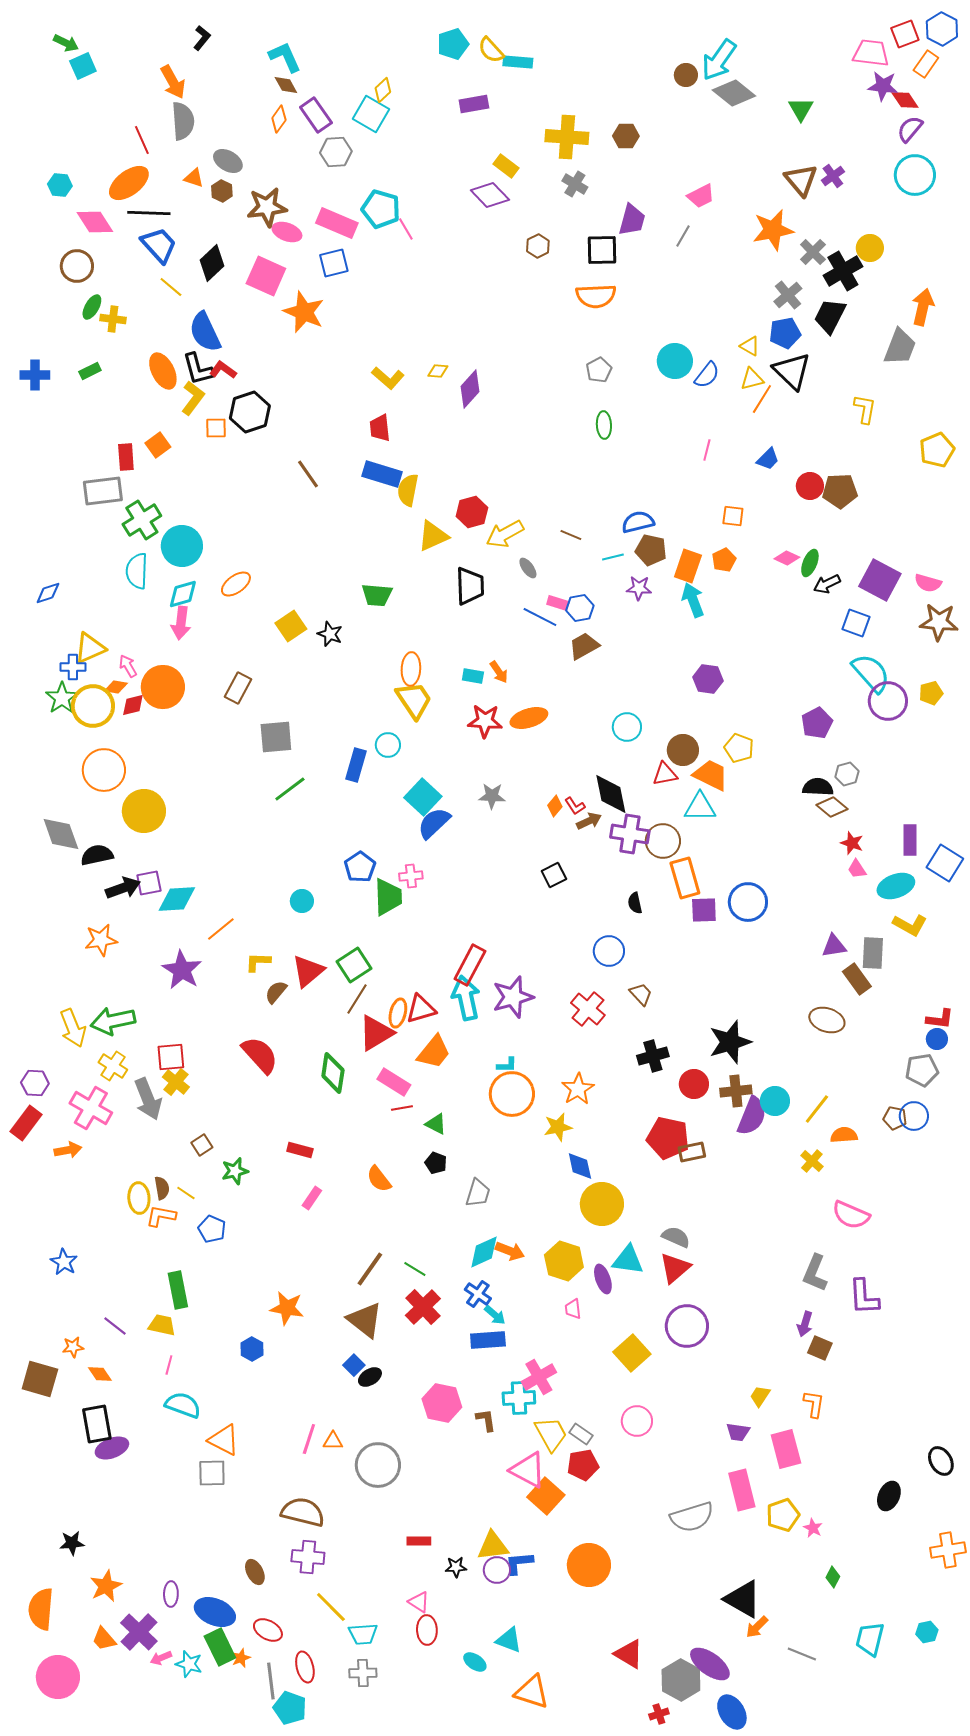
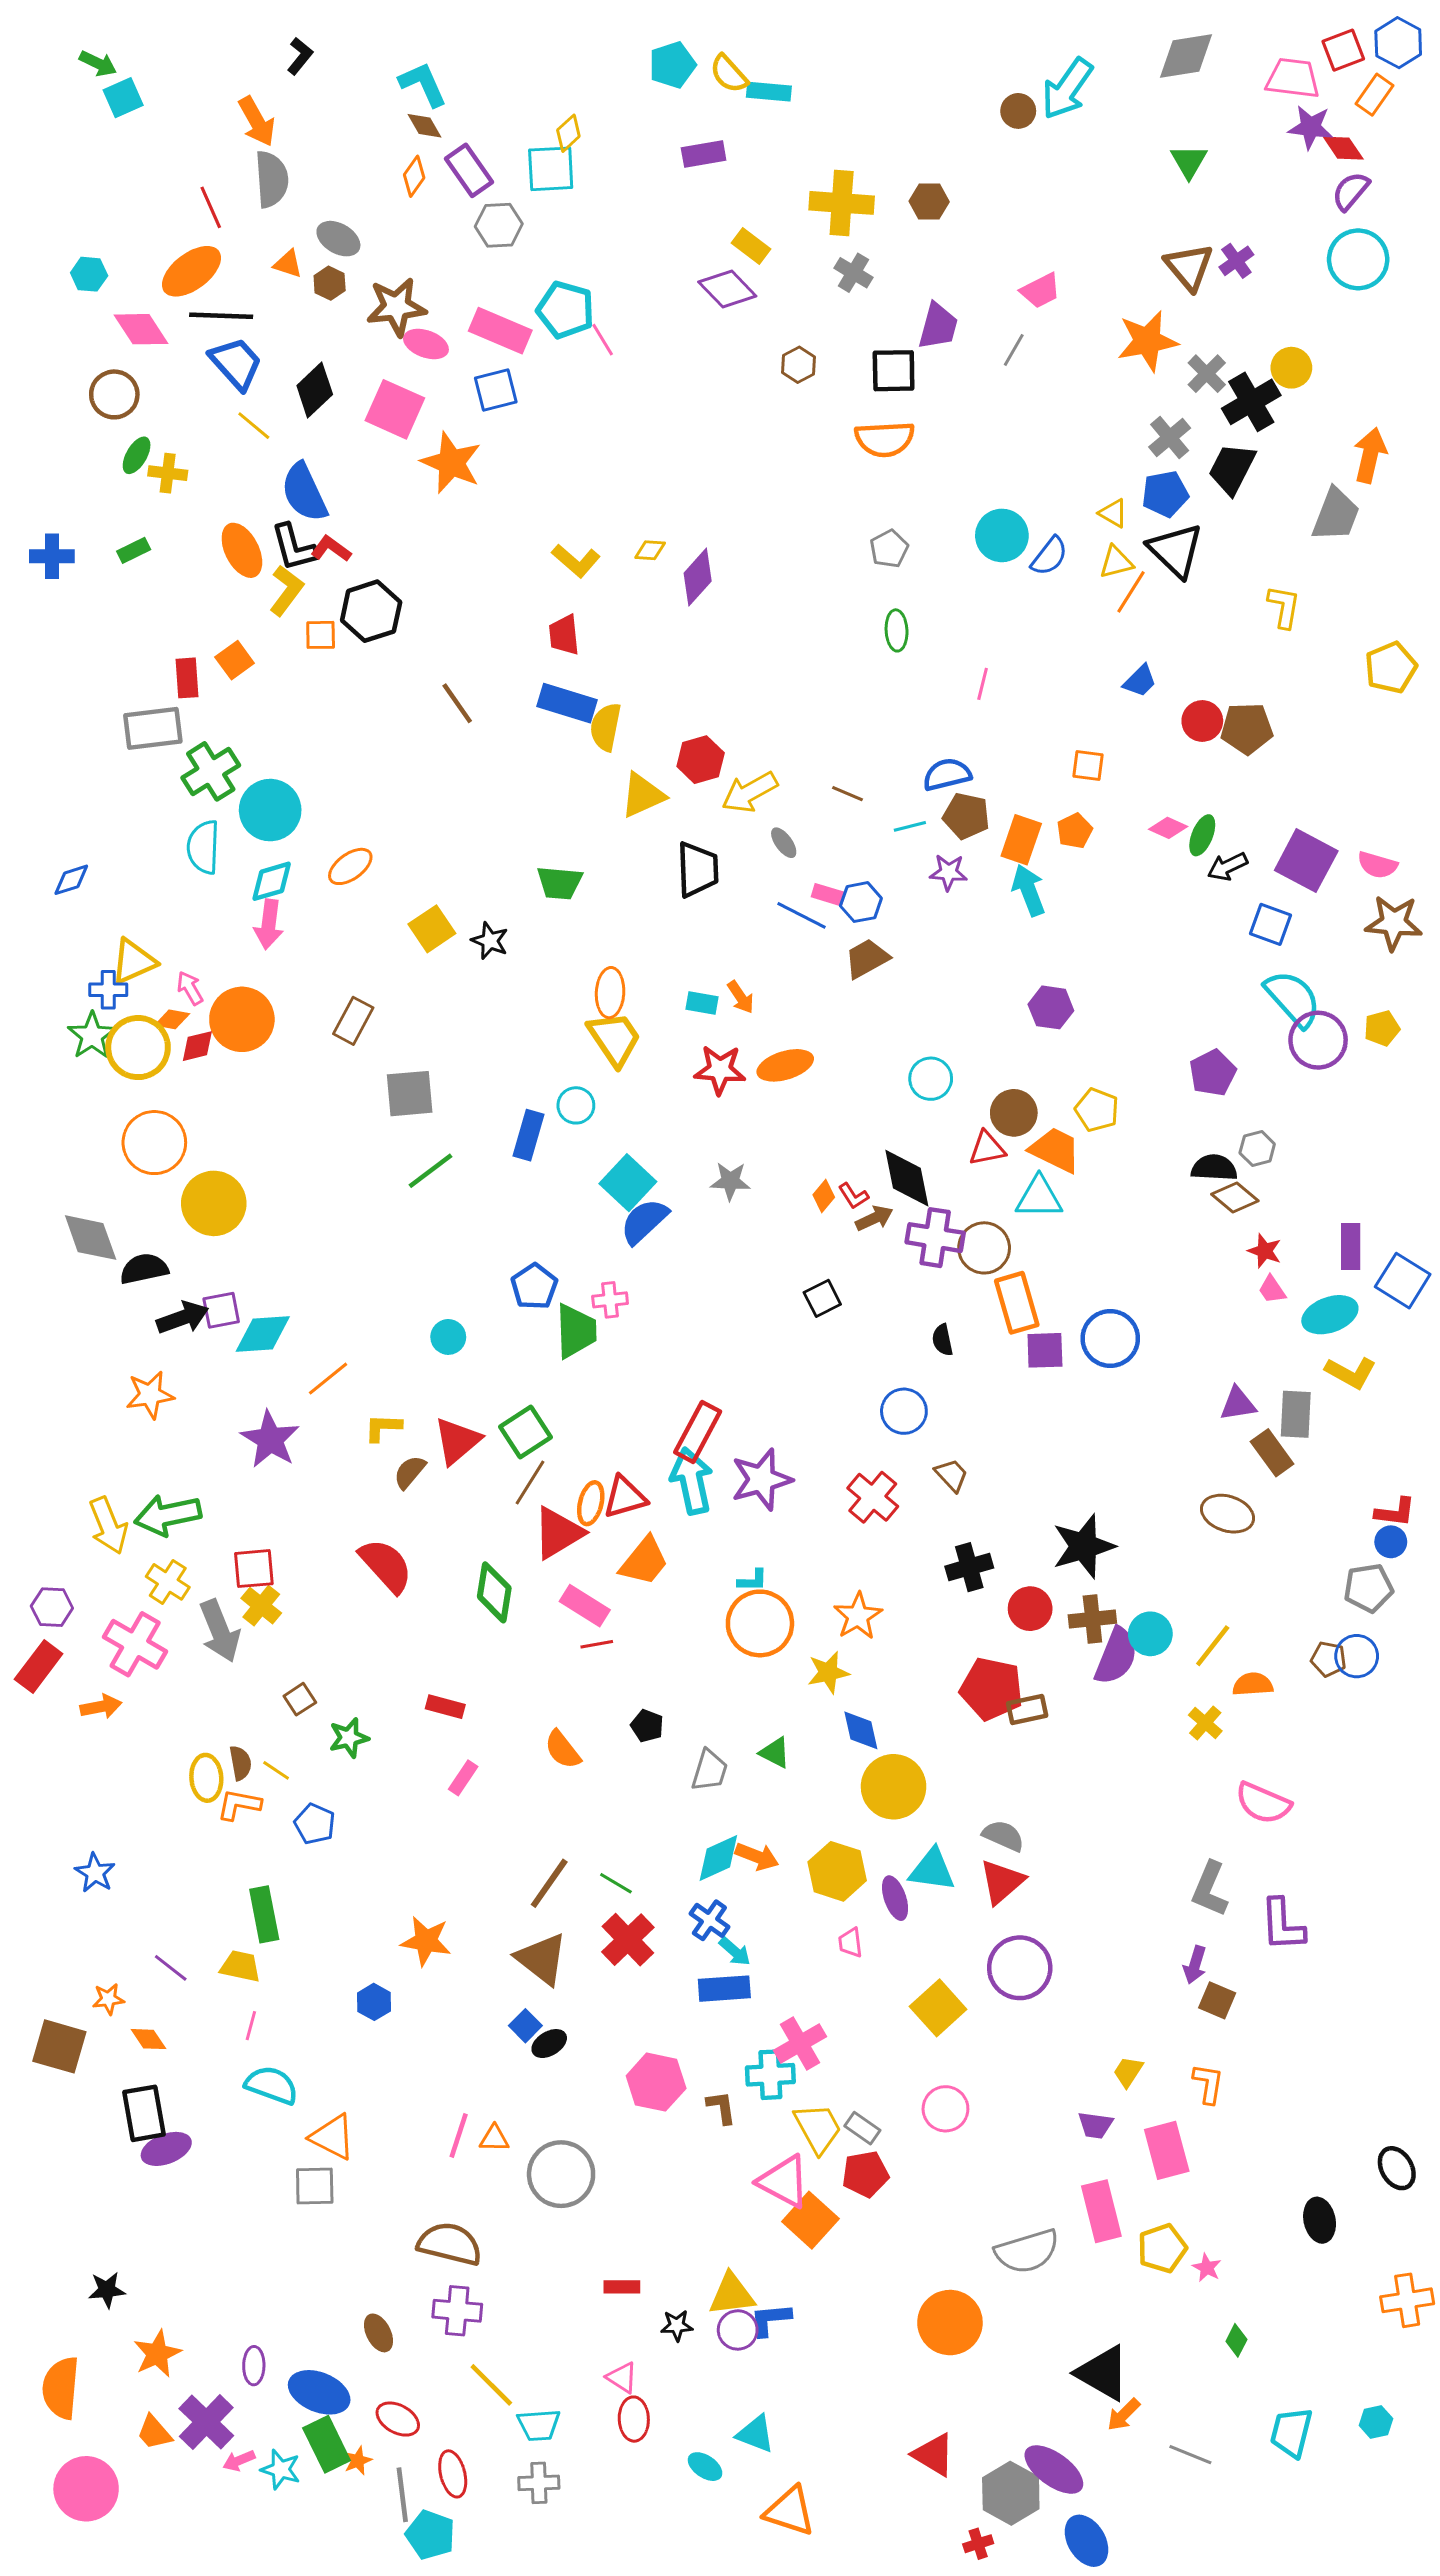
gray diamond: (734, 93) -> (1186, 56), moved, turned -48
cyan square: (371, 114) -> (551, 169), turned -33
pink line: (707, 450) -> (983, 684), moved
green triangle: (436, 1124) -> (775, 1753), moved
black ellipse: (889, 1496) -> (1320, 2220), turned -36
orange circle: (589, 1565) -> (950, 2323), moved

